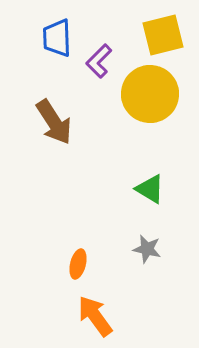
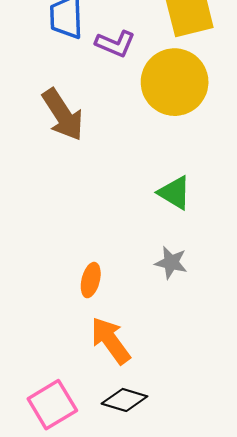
purple L-shape: (99, 61) -> (115, 44), turned -112

